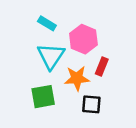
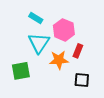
green square: (43, 97) -> (21, 71), moved
black square: (91, 104) -> (82, 80), moved

